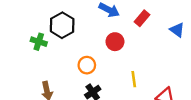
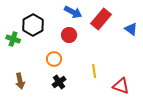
red rectangle: (142, 18) -> (101, 19), size x1.5
red circle: (115, 42) -> (69, 35), moved

